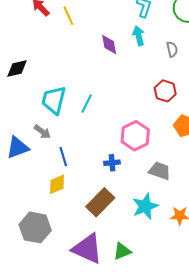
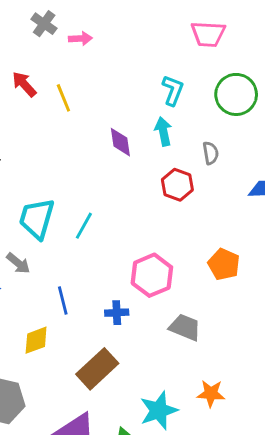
red hexagon: (165, 91) -> (177, 185), moved
blue line: (63, 157) -> (63, 301), moved
cyan star: (145, 206) -> (159, 410), moved

